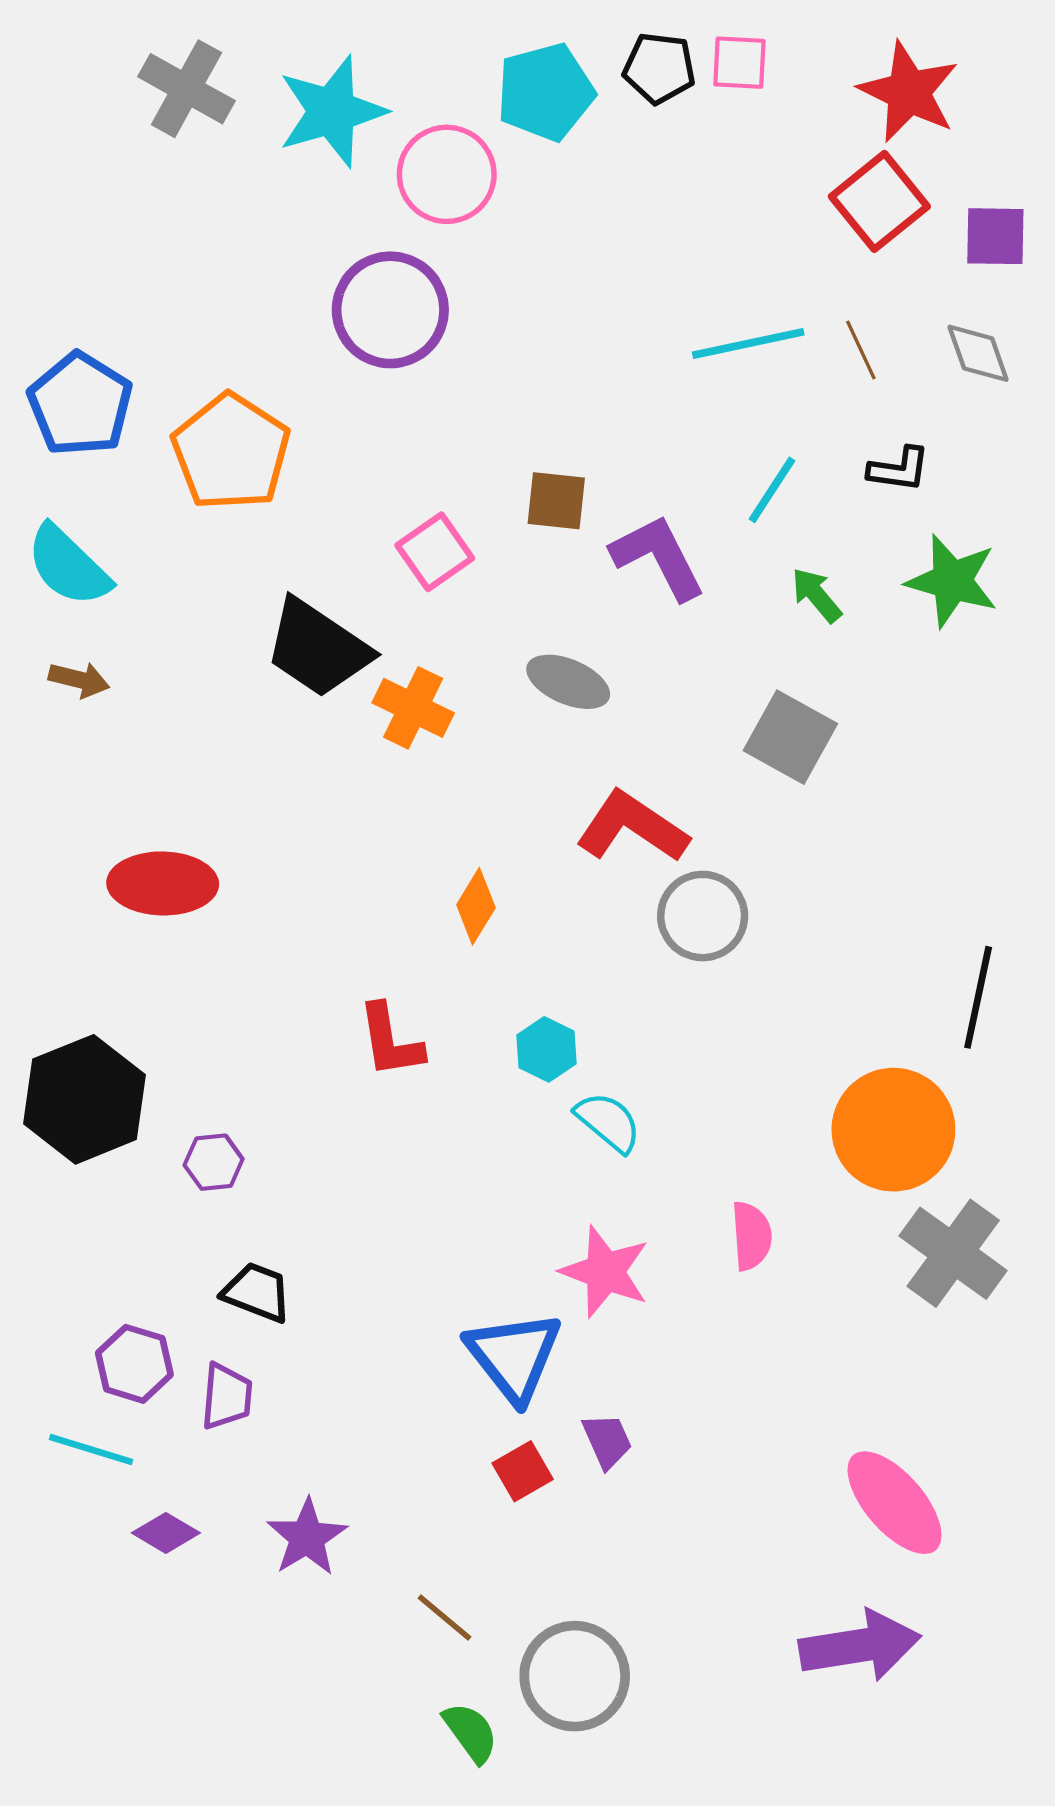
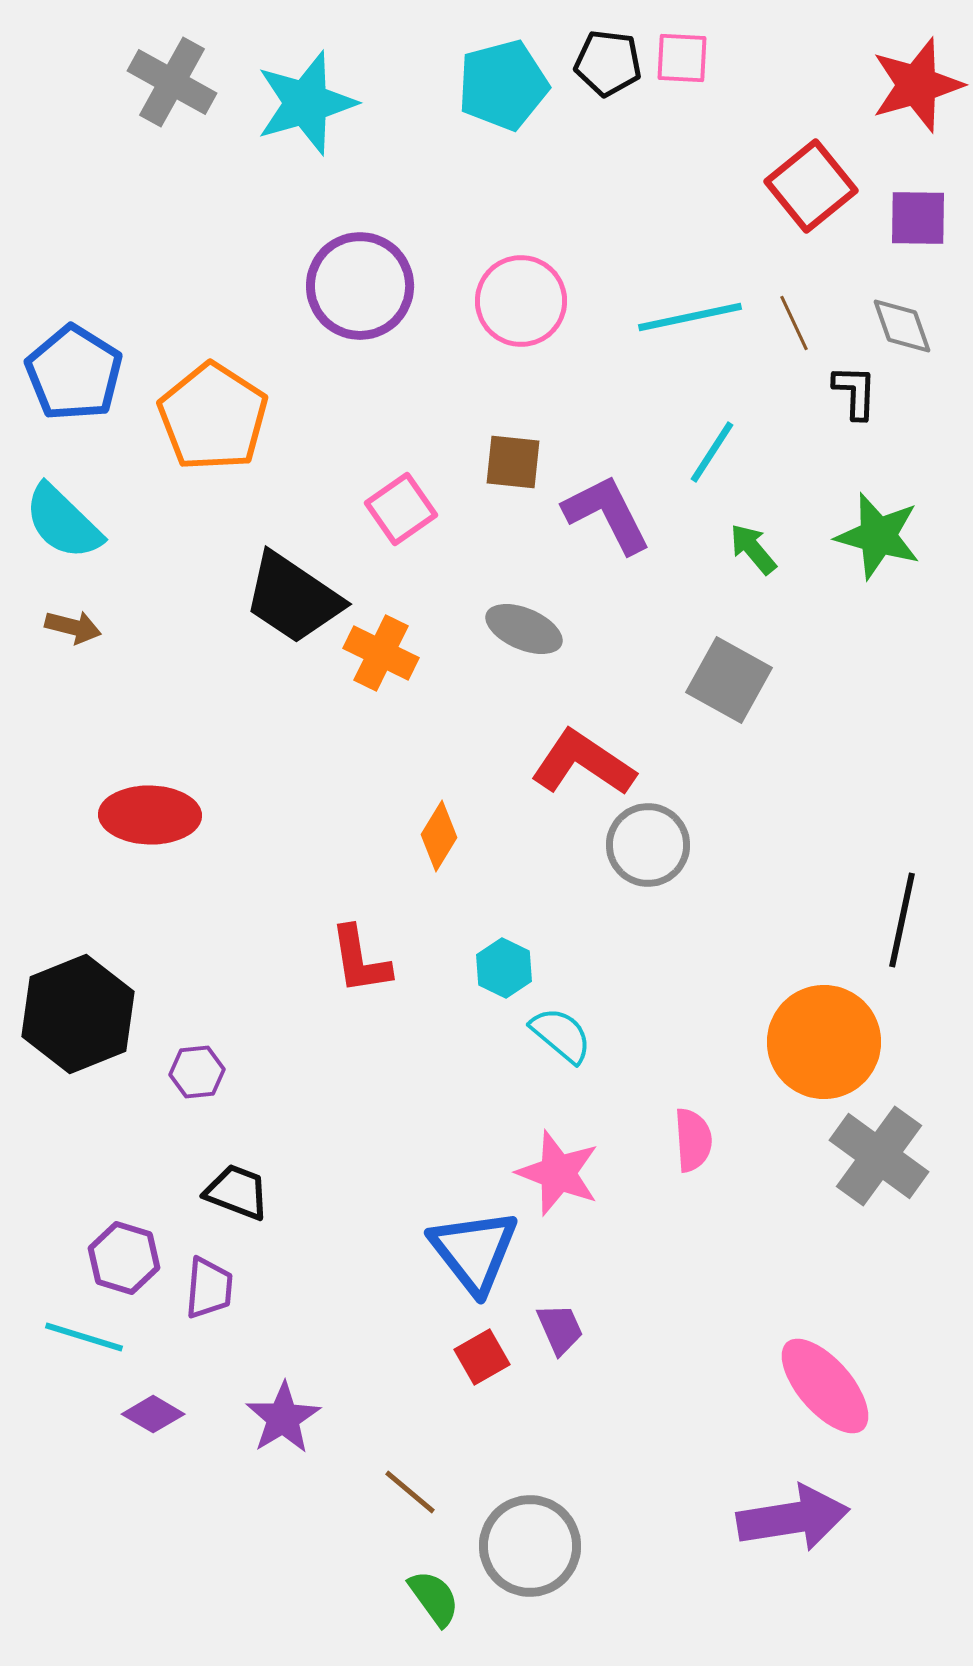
red star: (909, 92) -> (917, 85), moved, turned 30
pink circle: (447, 174) -> (521, 301), moved
black L-shape: (899, 469) -> (855, 392), moved, turned -96

